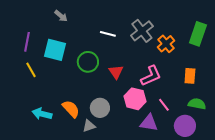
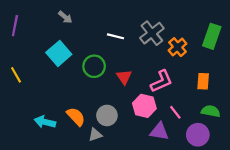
purple line: (27, 42) -> (15, 26), moved
cyan square: (55, 50) -> (59, 53), turned 35
yellow line: (31, 70) -> (16, 75), moved

